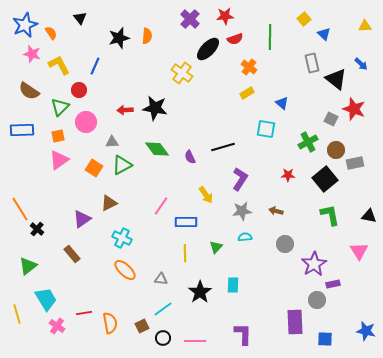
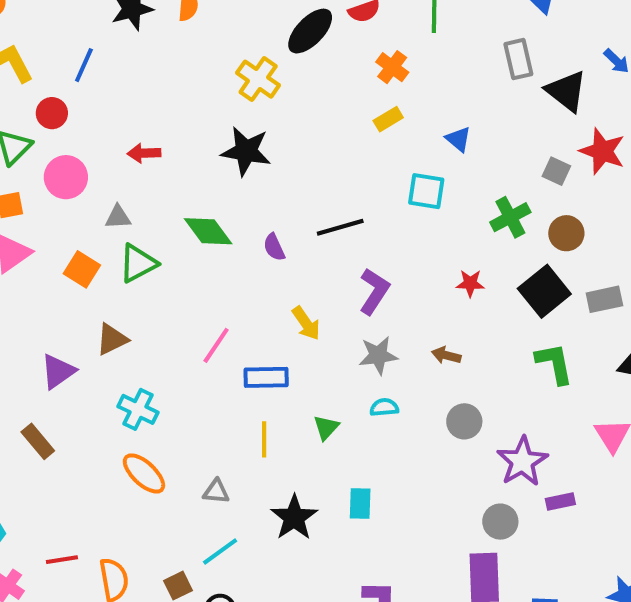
black star: (155, 108) -> (246, 151), moved
gray rectangle: (355, 163) -> (604, 299), moved
gray circle: (317, 300) -> (500, 522), moved

